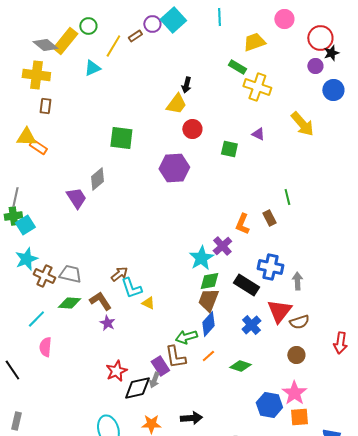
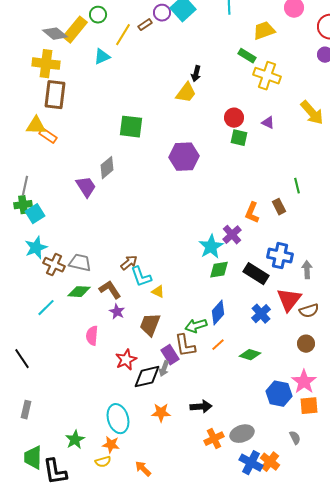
brown rectangle: (45, 106) -> (55, 95), size x1.8
red circle: (192, 129) -> (234, 118), moved
brown trapezoid: (208, 300) -> (150, 325), moved
pink semicircle: (45, 347) -> (92, 336), moved

